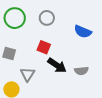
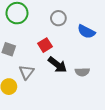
gray circle: (47, 18) -> (58, 18), moved
red square: (44, 47) -> (45, 45), turned 32

